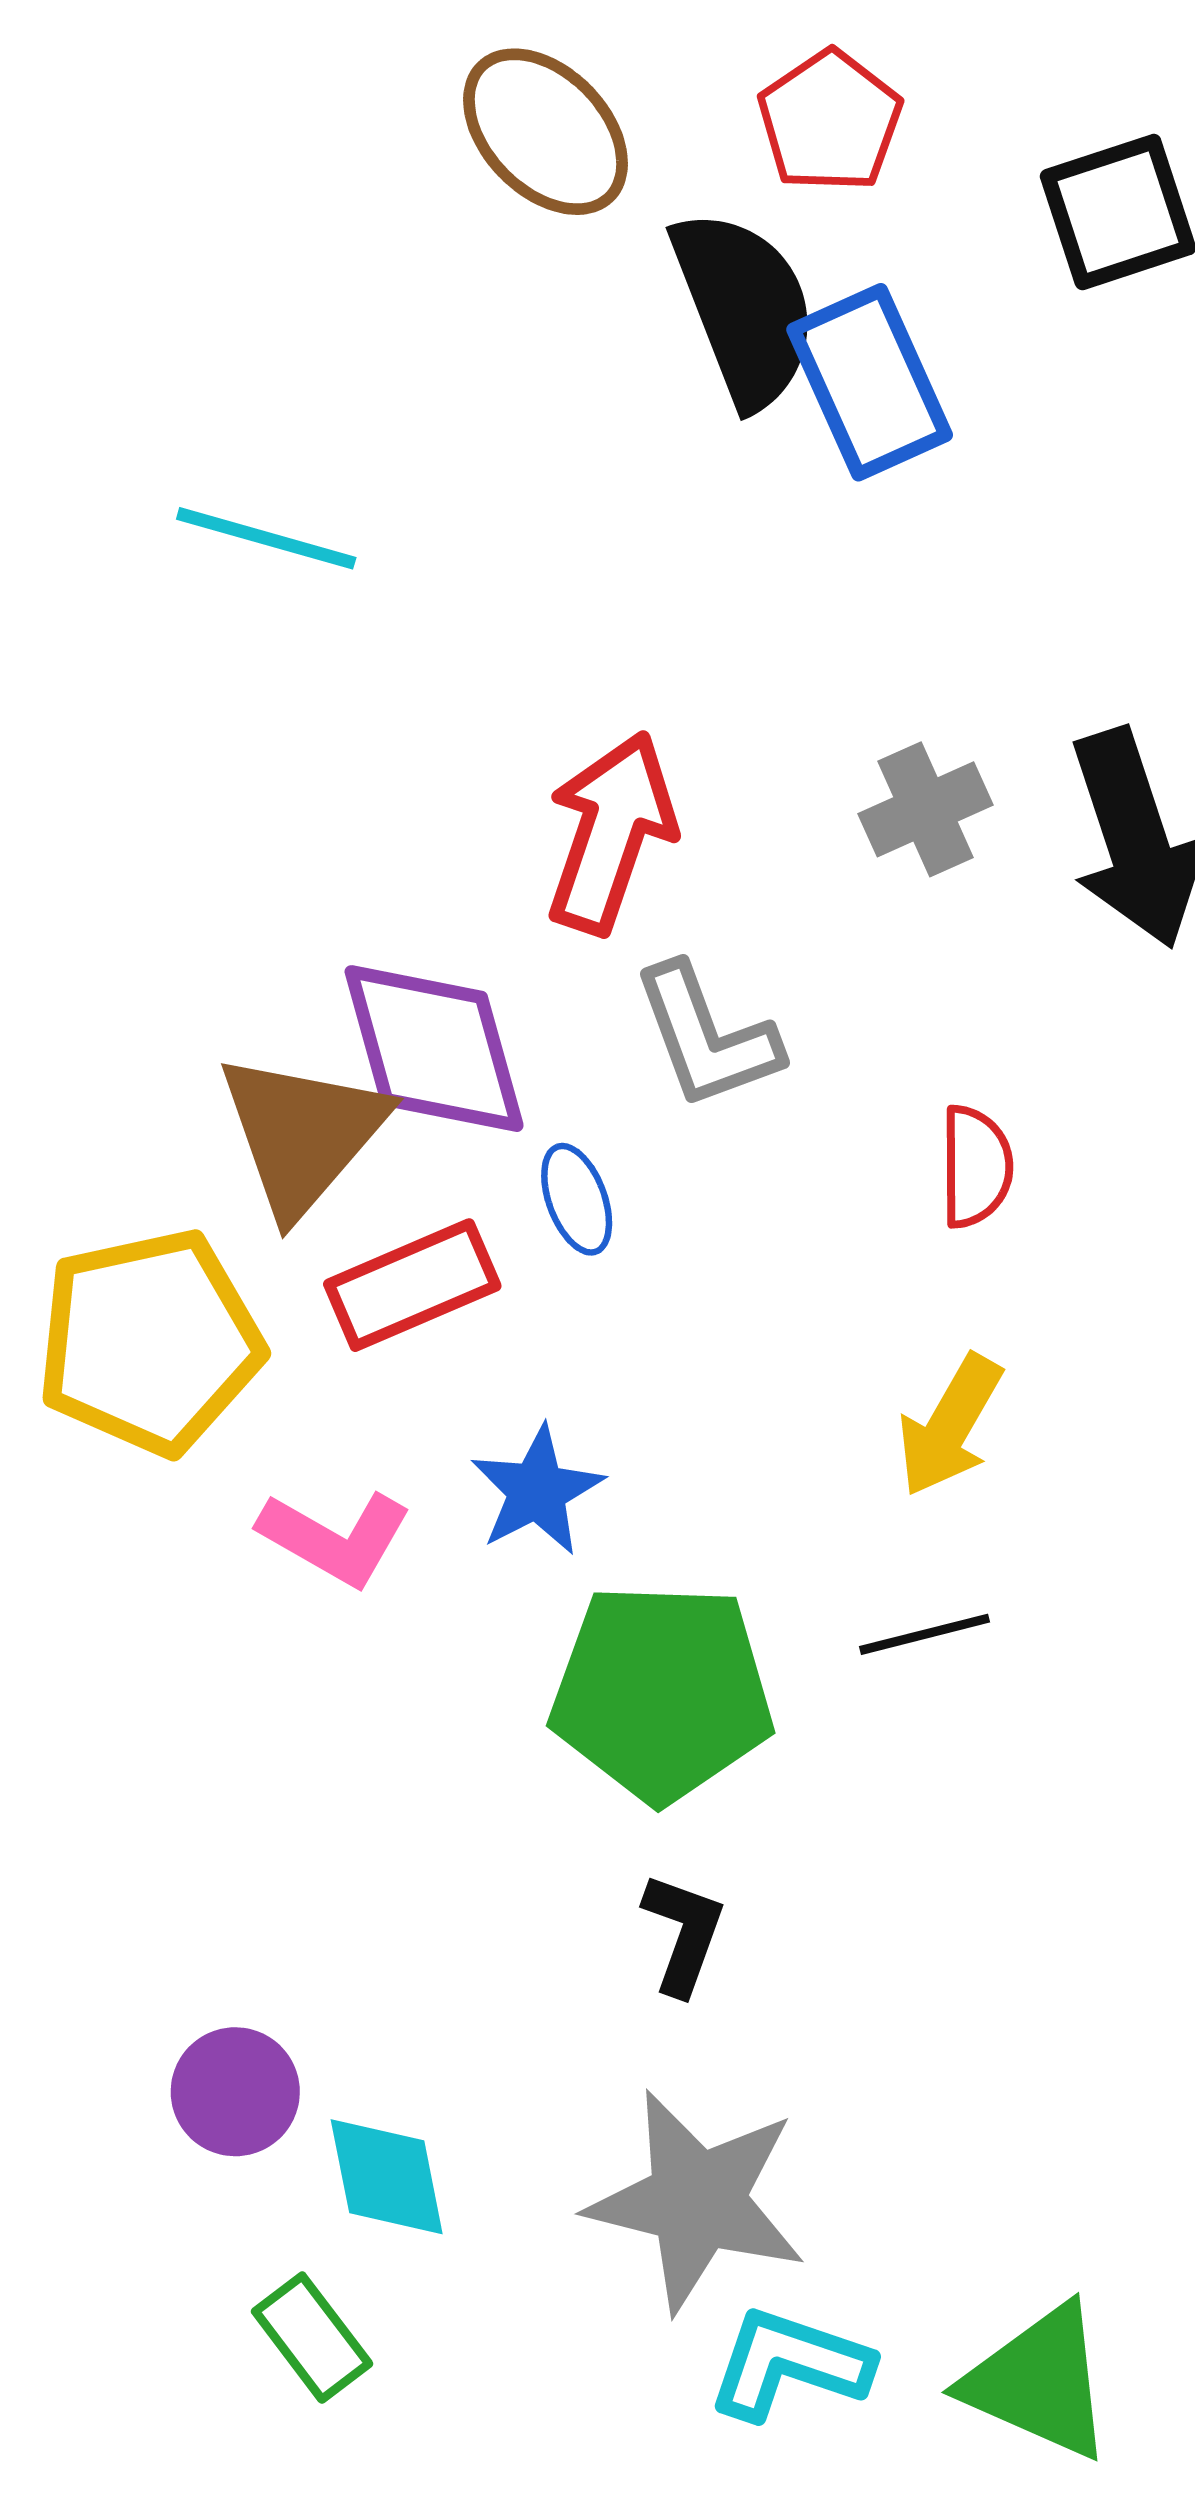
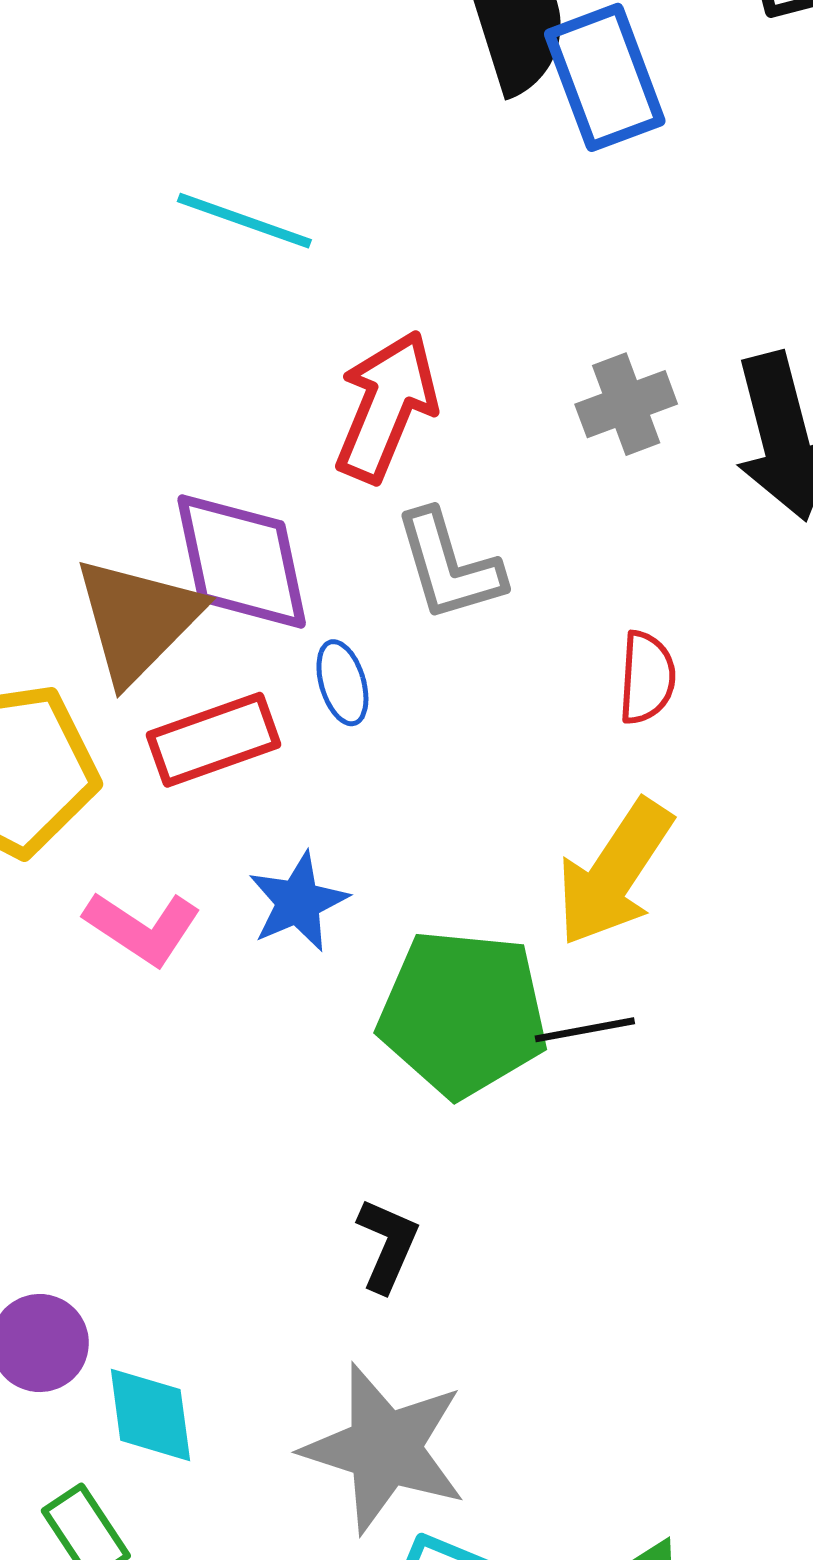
cyan line: (266, 538) -> (244, 221), moved
yellow arrow: (950, 1425) -> (614, 873), size x1.4
green pentagon: (662, 1692) -> (463, 1013), moved

